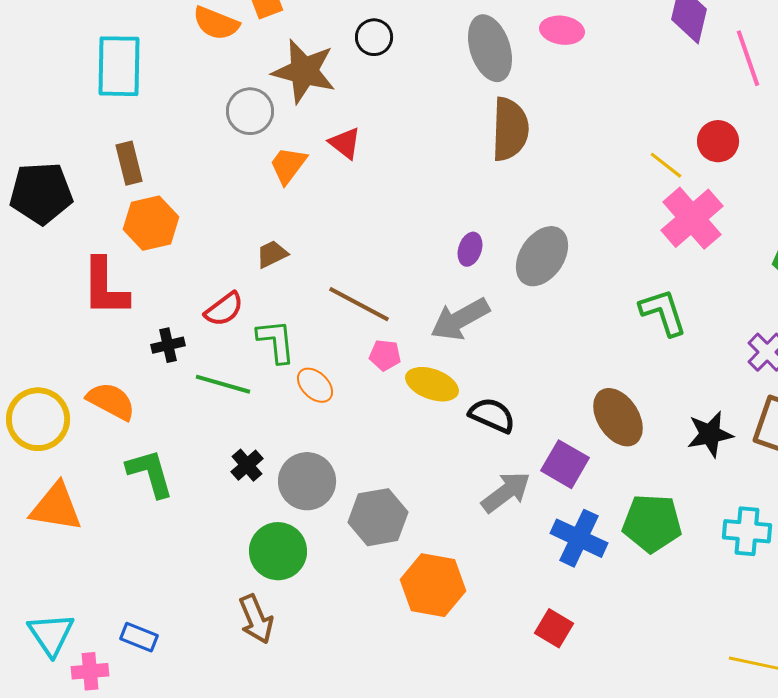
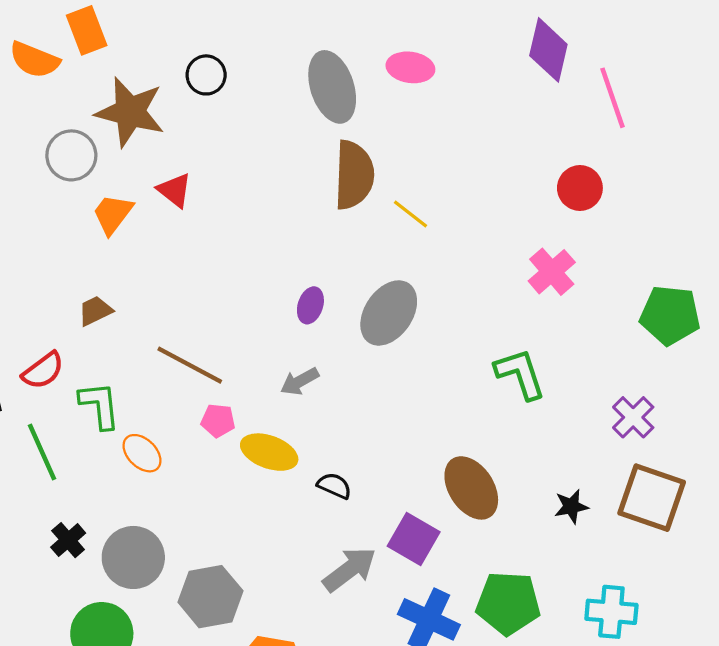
yellow line: (666, 165) -> (410, 214), moved
pink cross: (692, 218) -> (552, 272), size x0.7
gray arrow: (460, 319) -> (300, 381), size x0.6
green line: (223, 384) -> (42, 452), turned 50
black semicircle: (492, 415) -> (334, 486), size x0.7
black star: (710, 434) -> (571, 506), size x0.7

